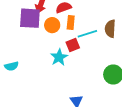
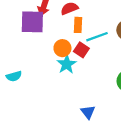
orange circle: (52, 25) -> (62, 48), moved
red square: (73, 45) -> (81, 50), turned -32

